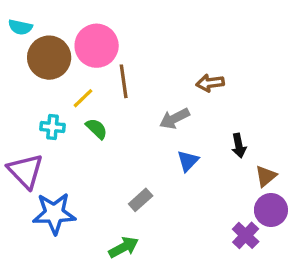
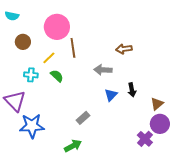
brown circle: (49, 58) -> (23, 42), moved, size x0.6
gray arrow: (174, 119) -> (103, 70), turned 30
black arrow: (239, 146) -> (132, 90), moved

